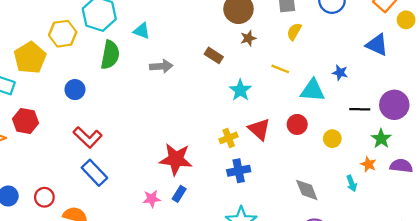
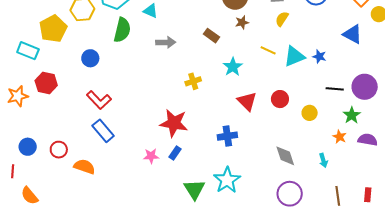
cyan triangle: (313, 90) -> (294, 56), moved, turned -30
yellow cross: (229, 138) -> (193, 81), moved
cyan arrow: (352, 183) -> (323, 160), moved

